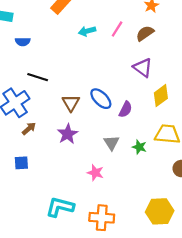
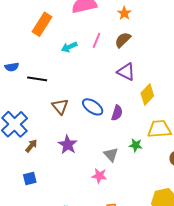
black line: (38, 77) -> (37, 79), moved
brown triangle: (71, 103) -> (60, 106), moved
gray triangle: (112, 143) -> (111, 155), moved

